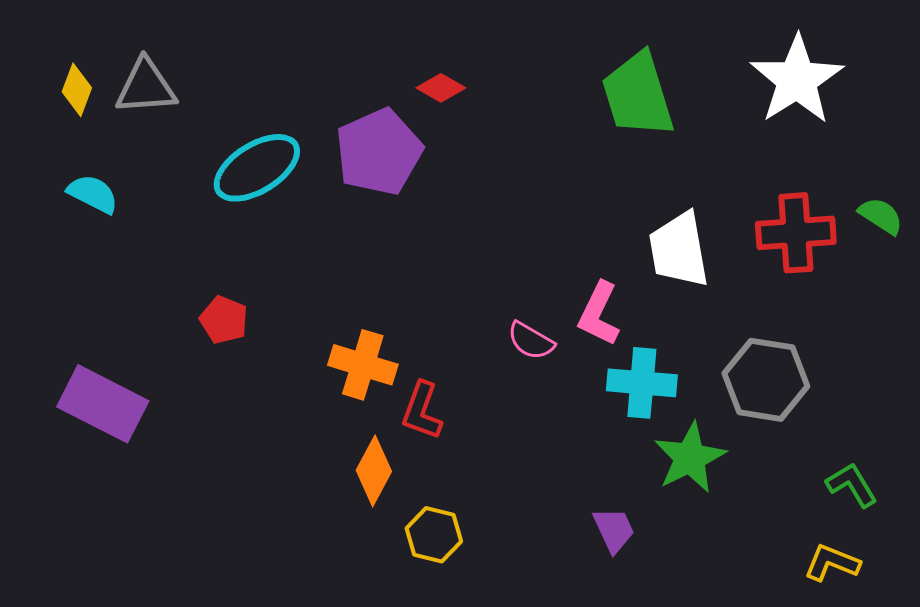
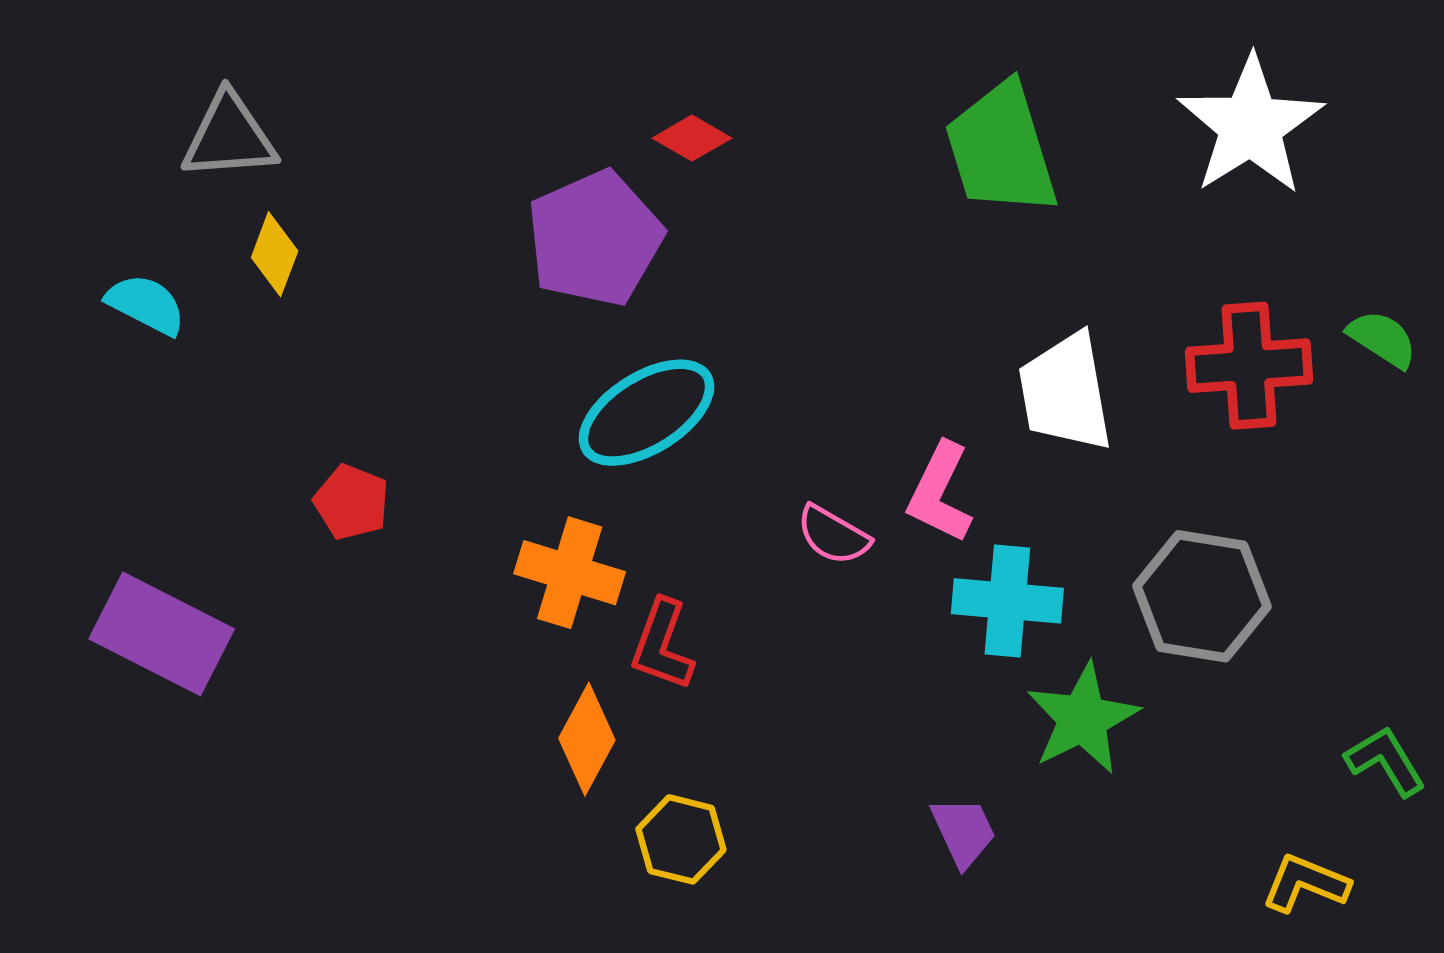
yellow diamond: (77, 90) -> (275, 254), moved
cyan ellipse: (257, 168) -> (646, 413), moved
green L-shape: (852, 485) -> (1386, 761), moved

